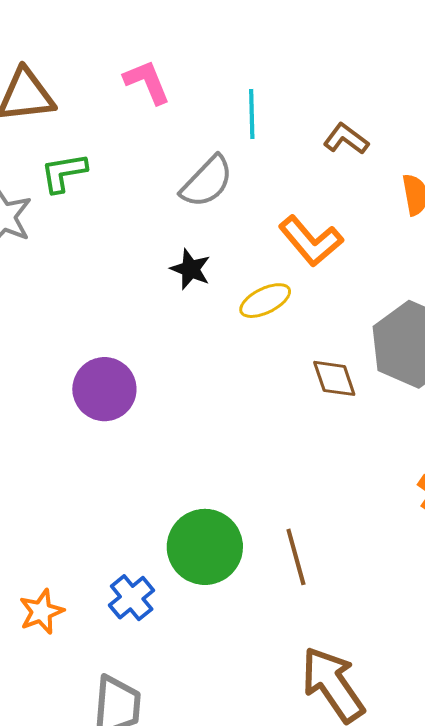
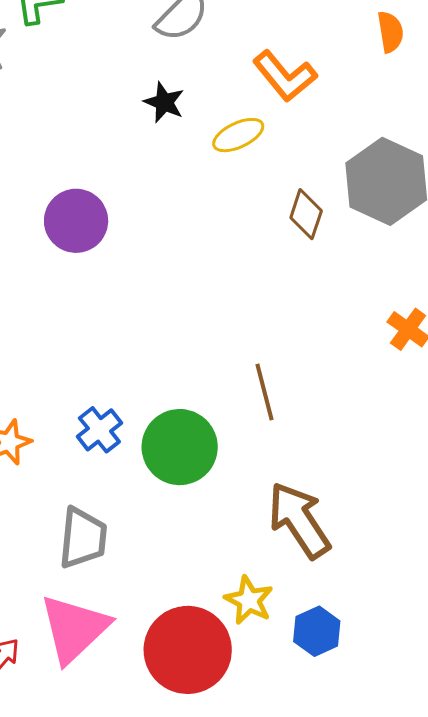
brown diamond: (334, 378) -> (306, 214), turned 36
green circle: (205, 547) -> (180, 447), moved

